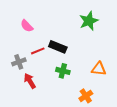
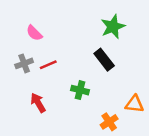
black rectangle: (58, 47) -> (104, 60), moved, turned 30
gray cross: (19, 62) -> (24, 63), moved
orange triangle: (99, 69) -> (135, 104), moved

